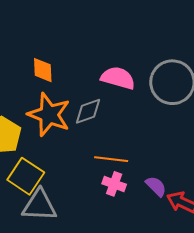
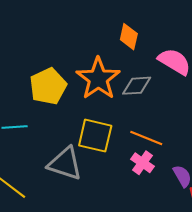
orange diamond: (43, 70) -> (129, 37), moved
yellow square: (26, 176) -> (95, 136), moved, turned -36

